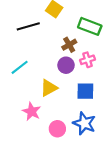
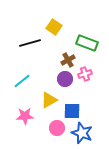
blue square: (85, 91) -> (72, 111), moved
pink star: (32, 112) -> (25, 116), moved, turned -30
pink circle: (57, 129) -> (57, 128), moved

